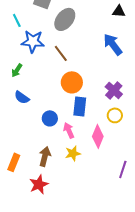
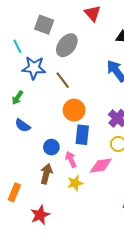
pink diamond: (98, 136) -> (101, 166), turned 60
brown arrow: (45, 156) -> (46, 174), moved

